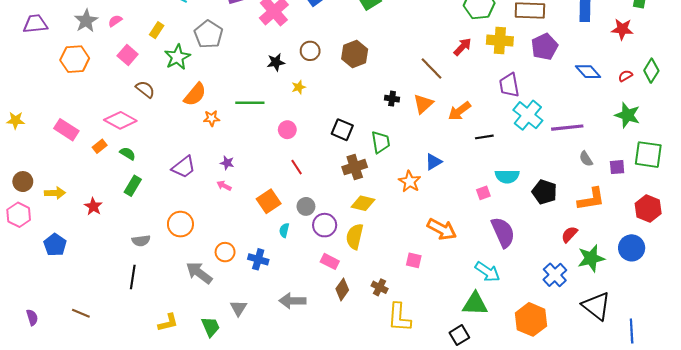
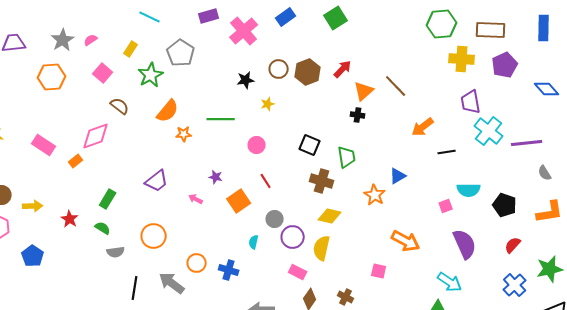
red arrow: (463, 47) -> (343, 69), moved
brown hexagon: (355, 54) -> (308, 72), moved
orange triangle: (423, 104) -> (364, 91), moved
pink diamond: (120, 120) -> (96, 136), turned -48
green semicircle: (128, 154) -> (103, 228), moved
purple star: (227, 163) -> (216, 177), moved
brown cross: (355, 167) -> (322, 181), turned 35
orange square: (269, 201) -> (239, 201), moved
red semicircle: (569, 234) -> (513, 245), moved
black line: (133, 277) -> (135, 288), moved

